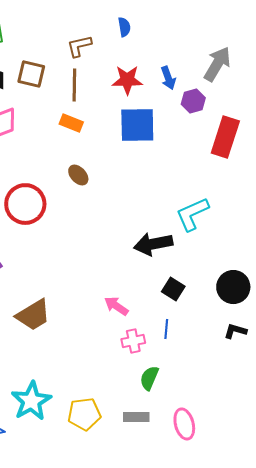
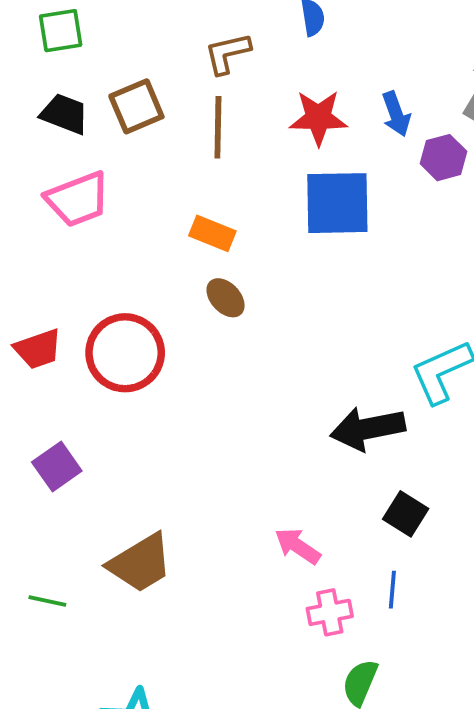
brown square: (31, 74) -> (136, 106), turned -36
orange rectangle: (71, 123) -> (212, 233), moved

